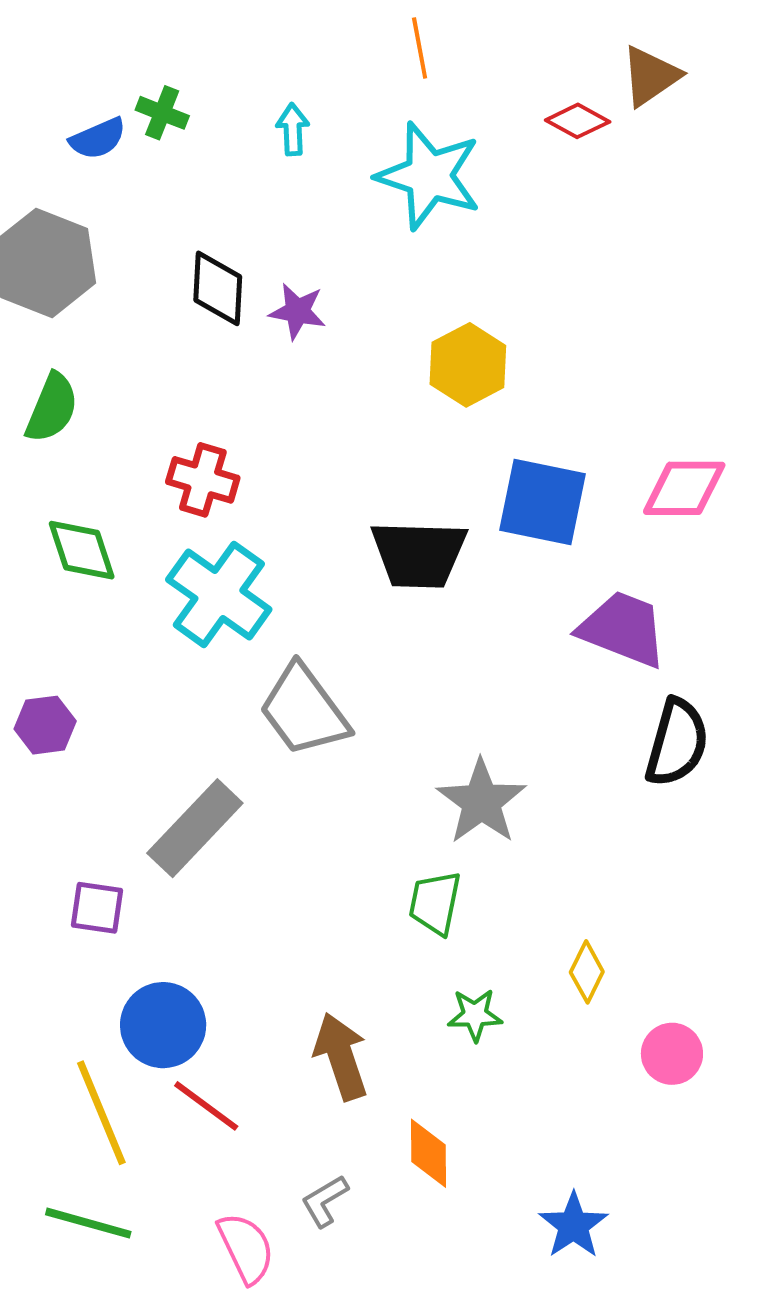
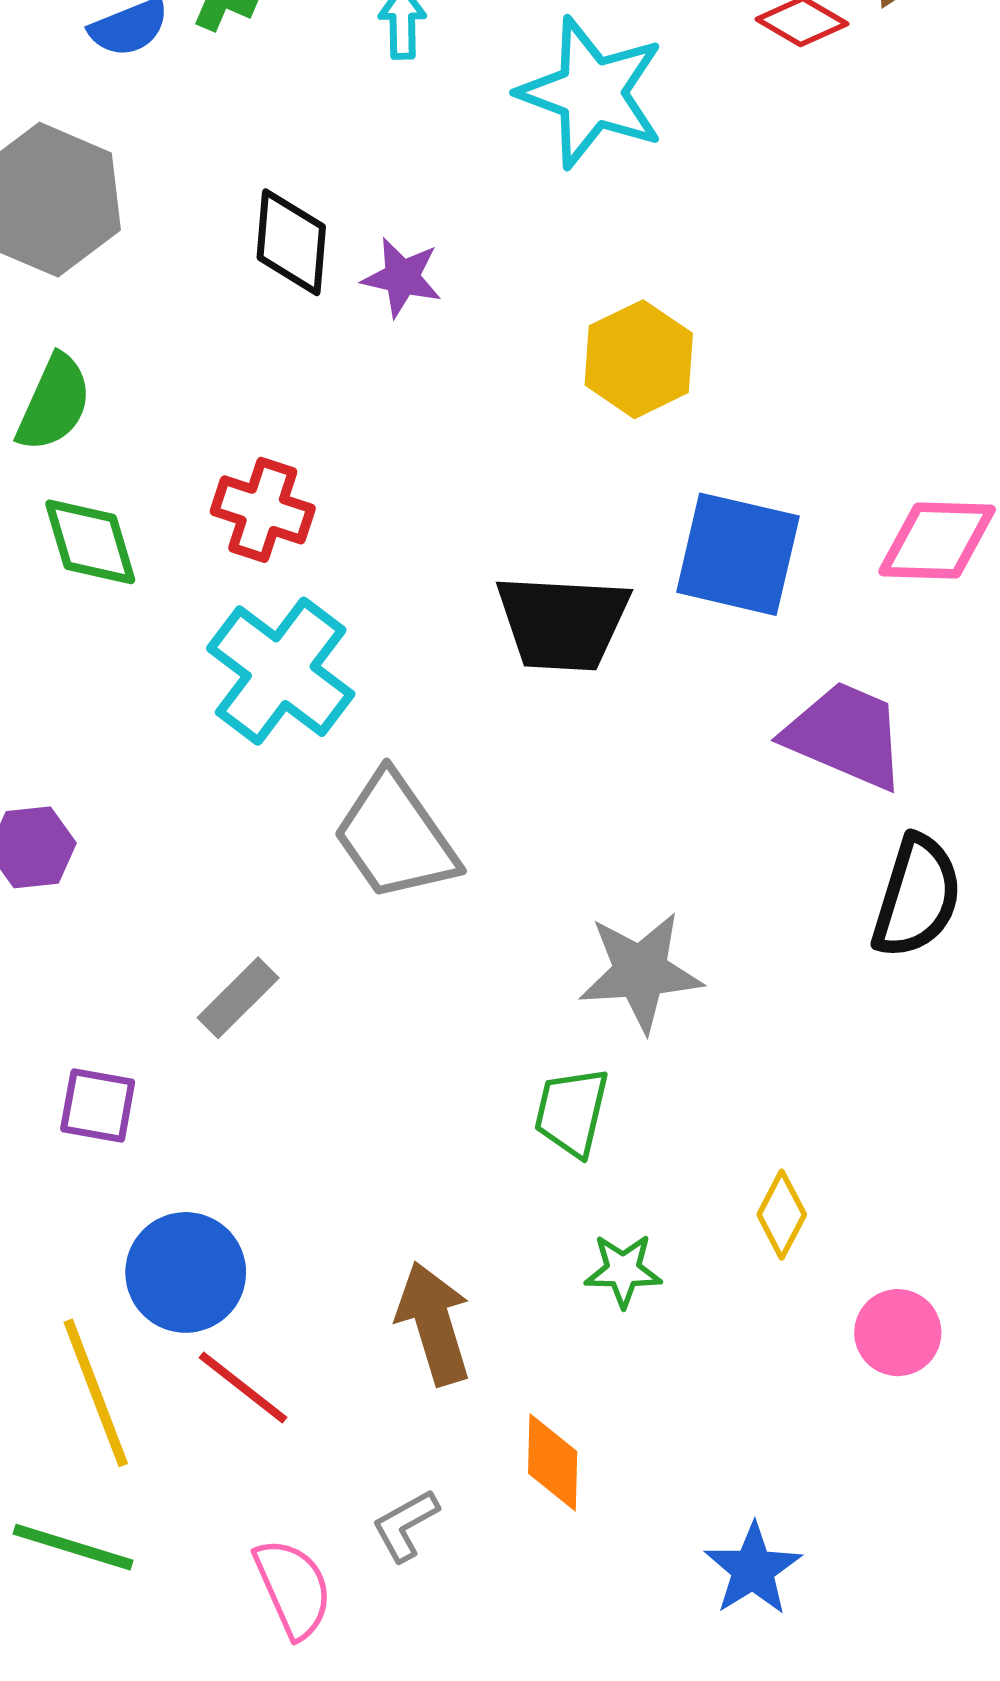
green diamond: (82, 550) -> (90, 542), moved
gray star: (481, 802) -> (640, 972), turned 30
gray rectangle: (195, 828) -> (238, 998), size x0.6

